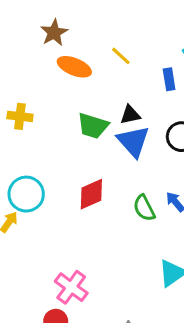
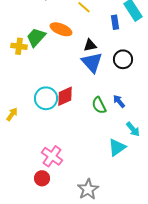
orange ellipse: (74, 67) -> (61, 29), moved
green trapezoid: (93, 126) -> (36, 37), moved, turned 115
cyan circle: (26, 194) -> (46, 98), moved

